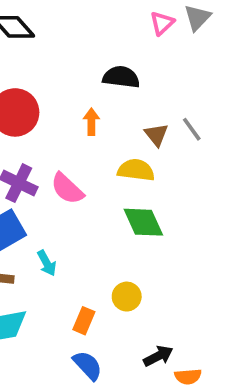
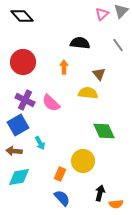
gray line: (192, 129) -> (118, 45), moved
green diamond: (143, 222) -> (104, 131), moved
yellow circle: (127, 297) -> (83, 161), size x1.5
black arrow: (158, 356) -> (100, 193), turned -49

